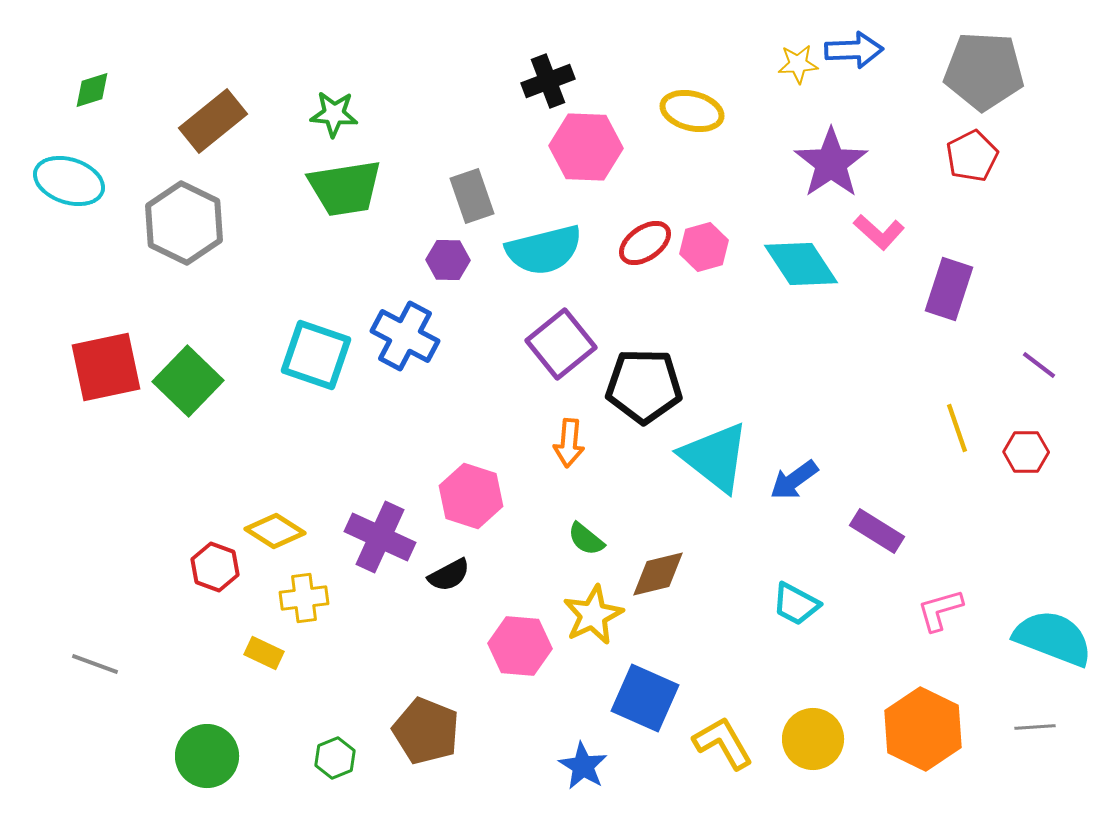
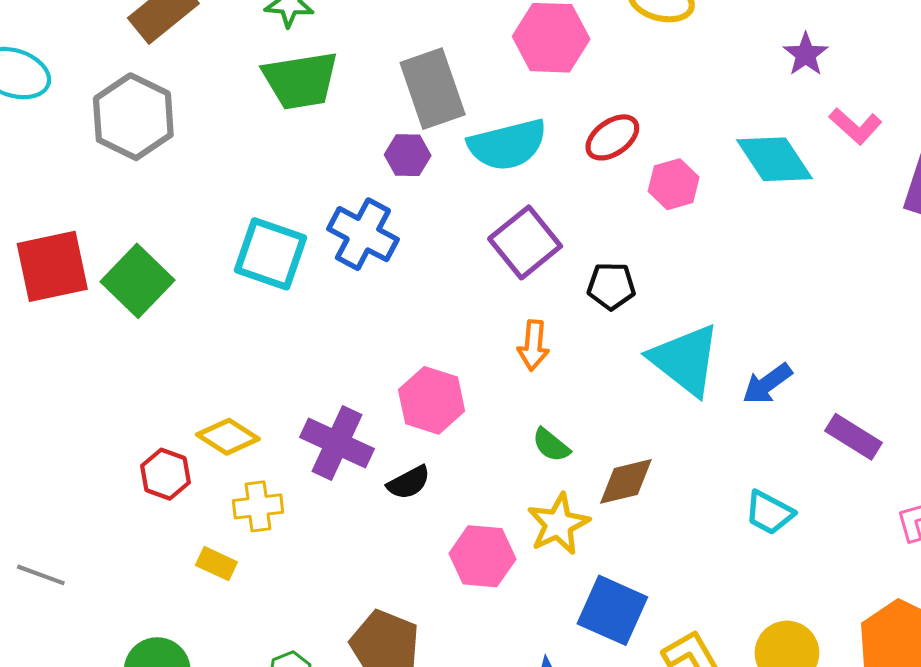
purple star: (831, 163) -> (806, 54), size x0.6
gray rectangle: (472, 196) -> (433, 89), size x1.4
pink hexagon: (704, 247) -> (674, 184), moved
black pentagon: (644, 386) -> (611, 286), size x0.6

